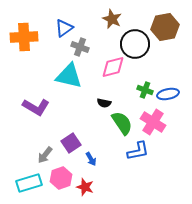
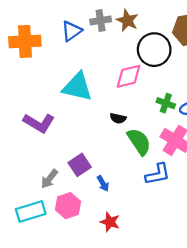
gray cross: (80, 47) -> (101, 20), moved, turned -30
red star: (85, 187) -> (110, 222), moved

